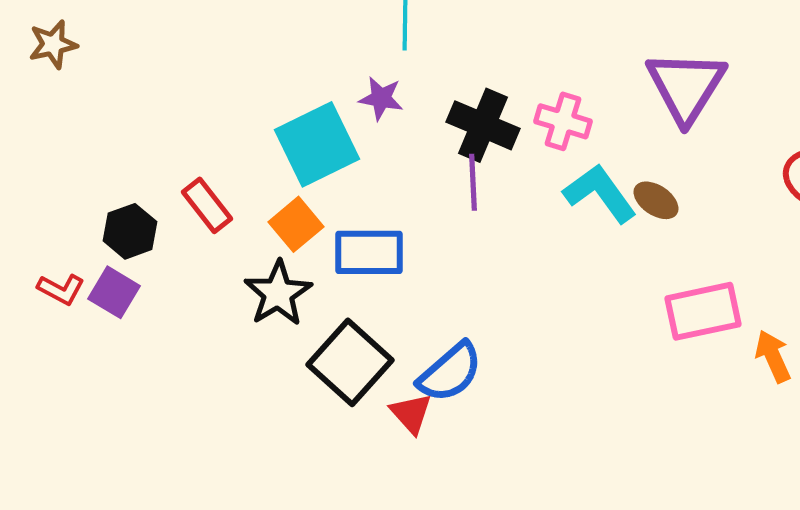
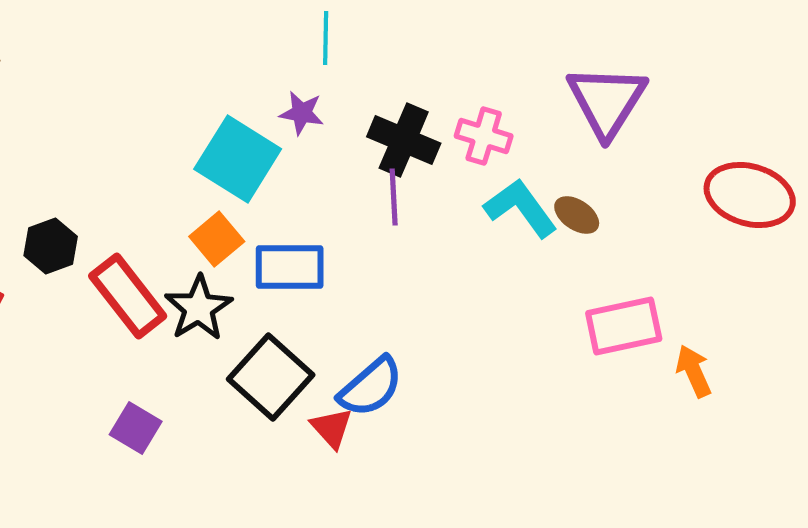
cyan square: (317, 144) -> (238, 159), turned -32
red rectangle: (207, 205) -> (128, 296), moved, size x1.5
purple square: (114, 292) -> (136, 428), moved

